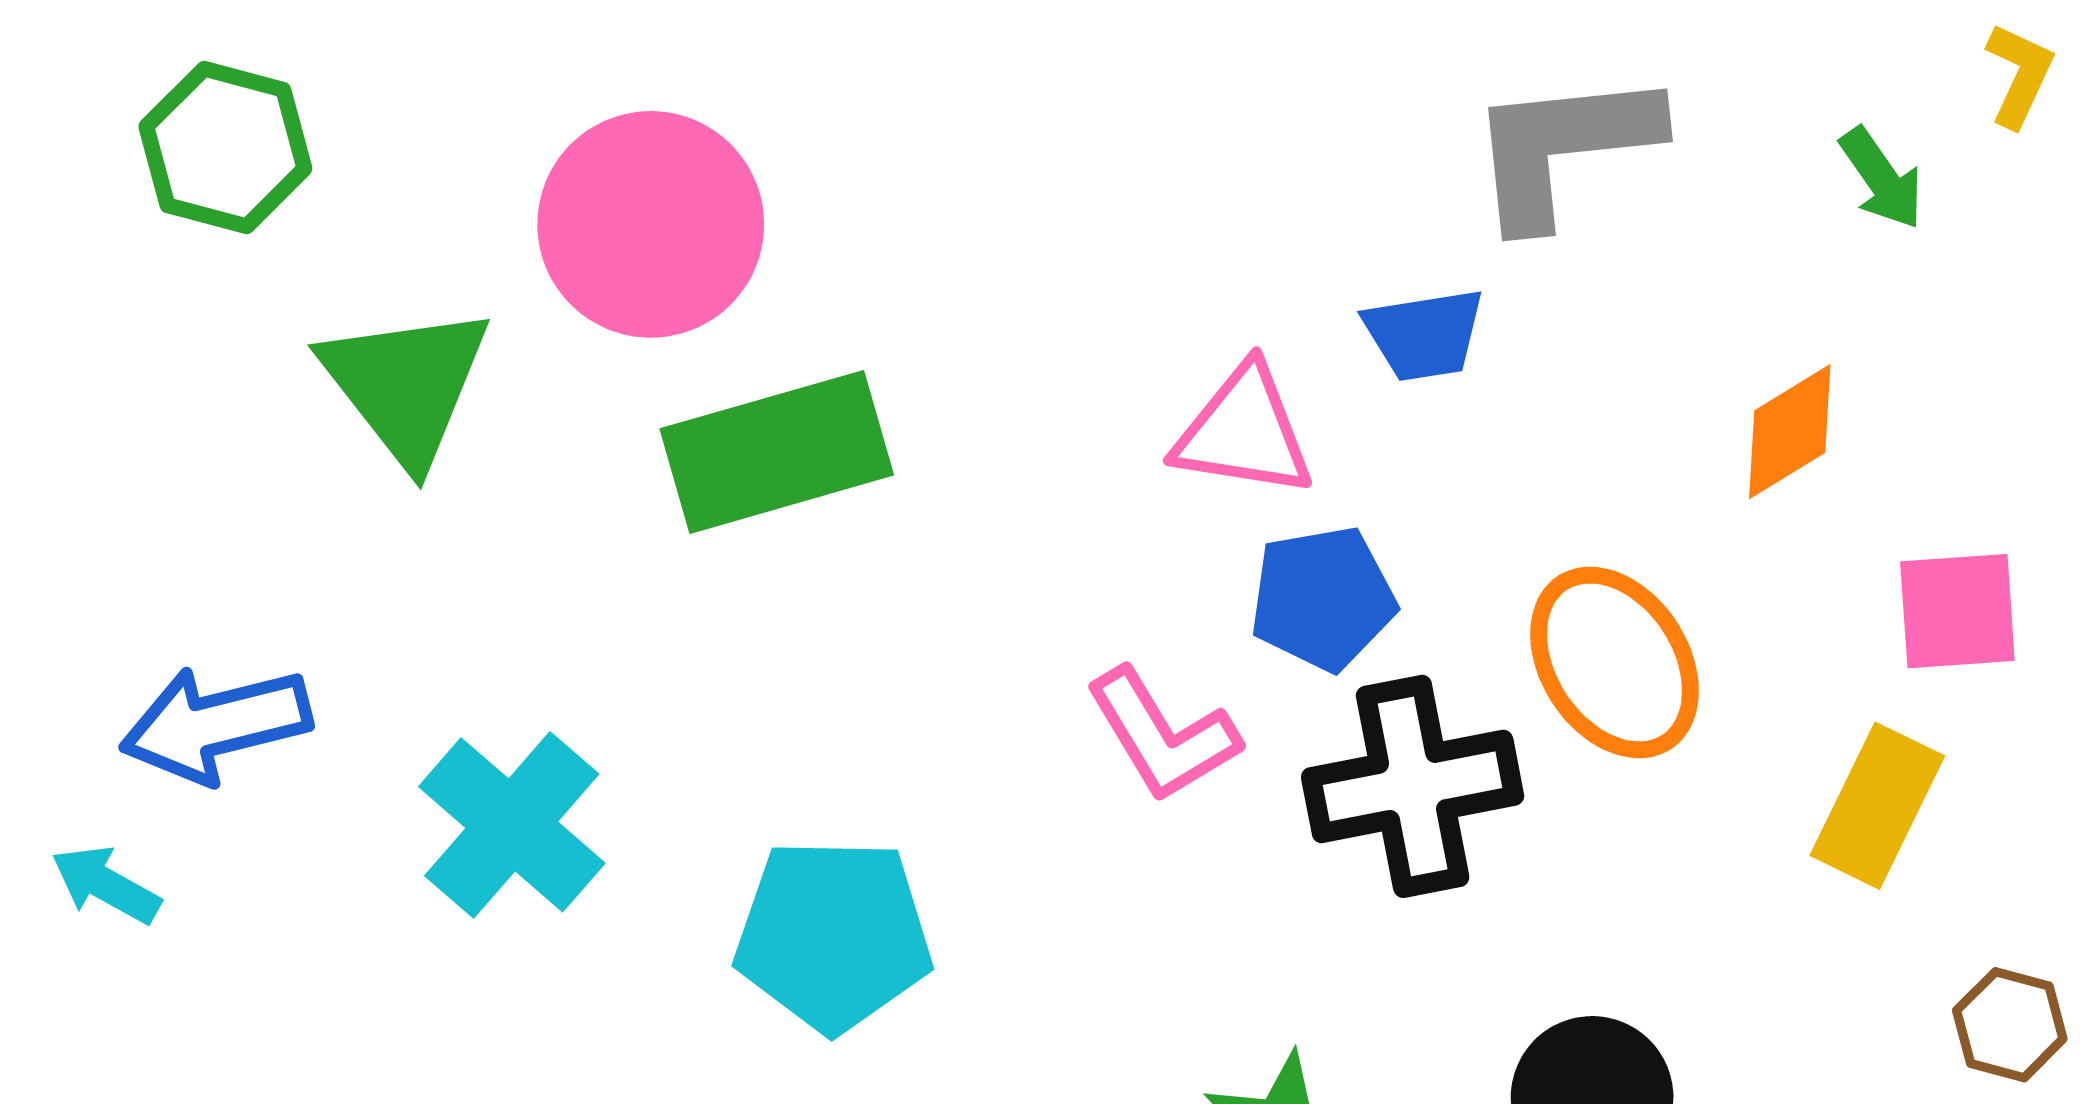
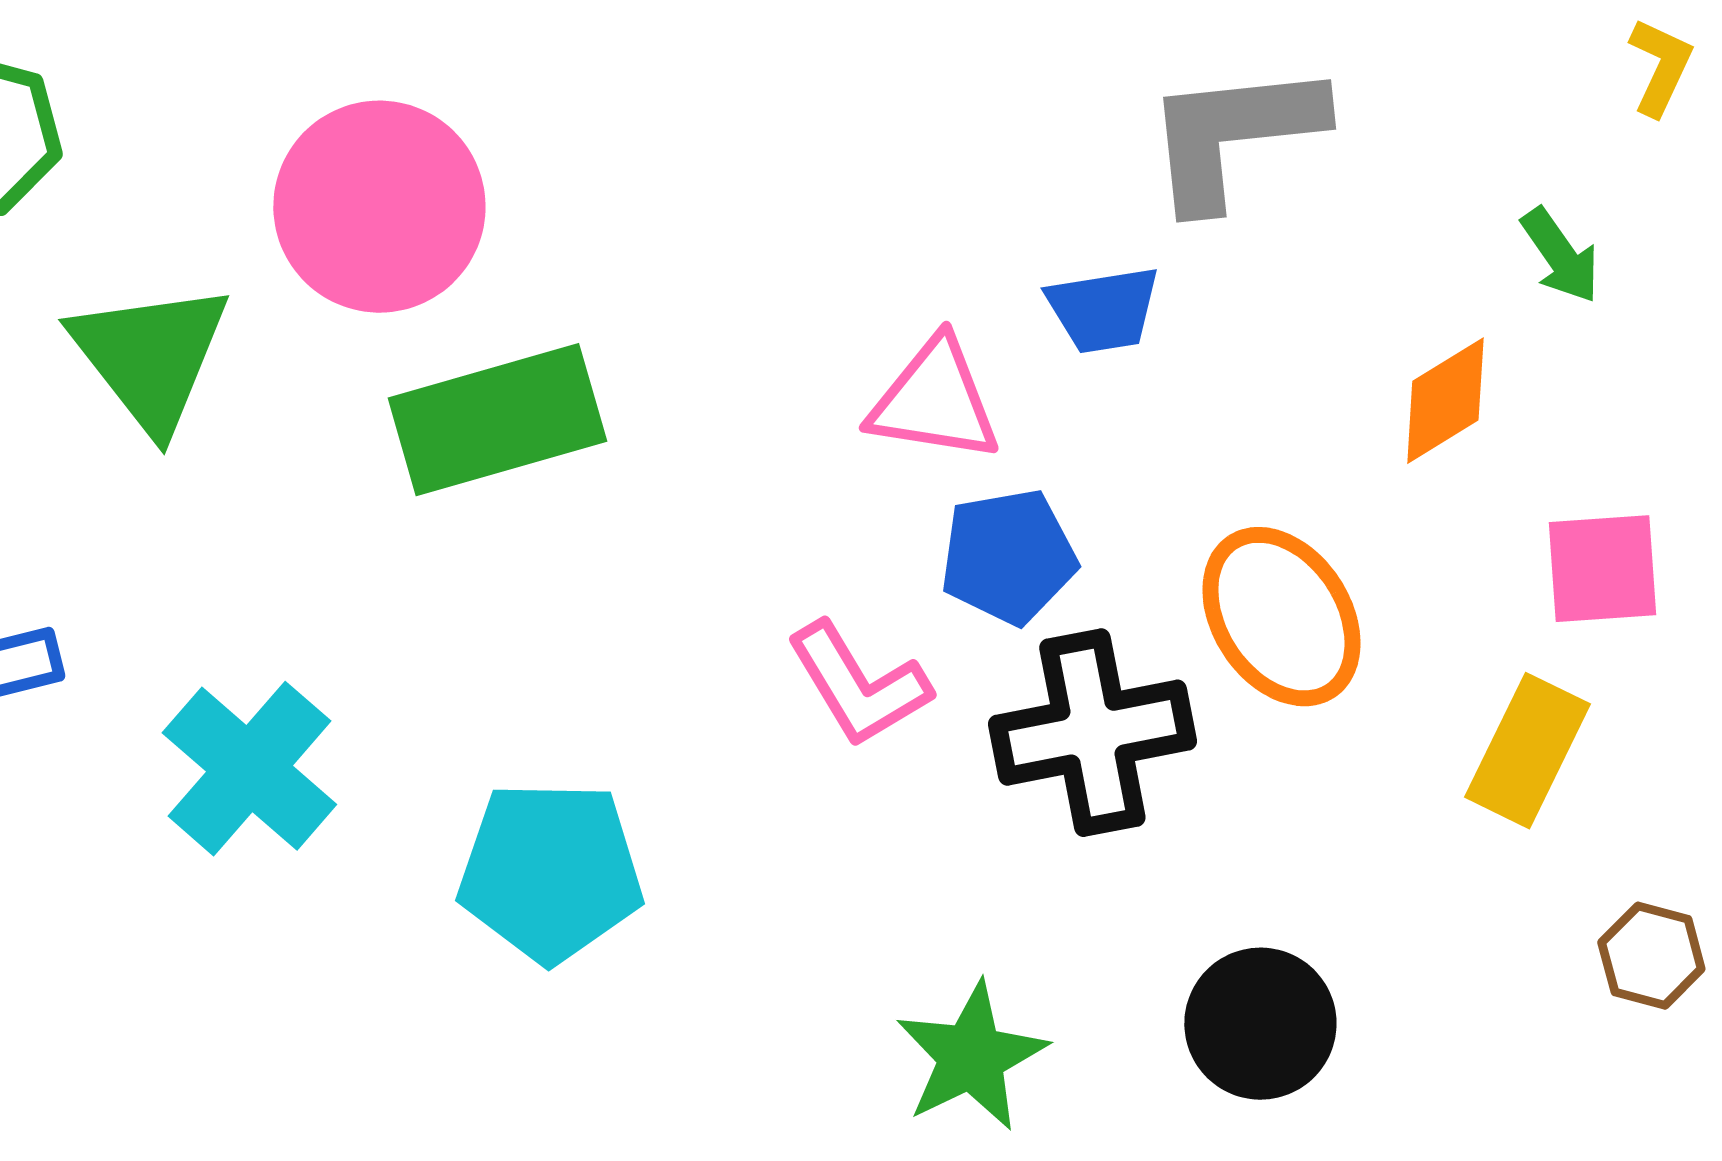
green arrow: (1882, 178) -> (1560, 256), moved

